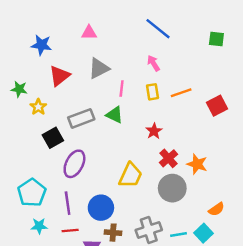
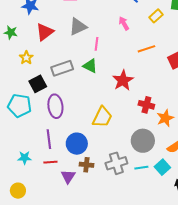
green star: (19, 89) -> (11, 32), moved
yellow rectangle: (153, 92) -> (156, 16), moved, turned 56
red star: (154, 131) -> (123, 80), size x1.5
red cross: (168, 158) -> (146, 105), moved, turned -35
purple ellipse: (74, 164) -> (55, 106), turned -35
orange star: (197, 164) -> (165, 118), moved, turned 30
gray circle: (172, 188) -> (143, 141), moved
cyan pentagon: (32, 193) -> (19, 106), moved, turned -30

